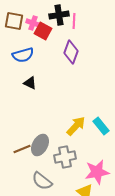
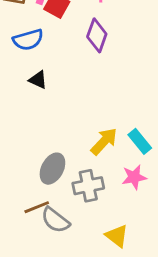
brown line: (22, 149) -> (37, 207), moved
pink star: (97, 172) -> (134, 177), moved, size x0.7

